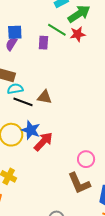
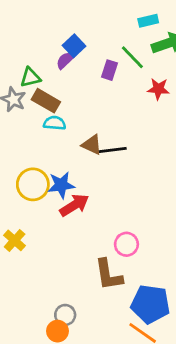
blue square: (15, 32) -> (74, 46), turned 35
red star: (78, 34) -> (158, 89), moved
black line: (23, 102) -> (112, 150), moved, turned -42
blue star: (31, 130) -> (61, 185), turned 30

